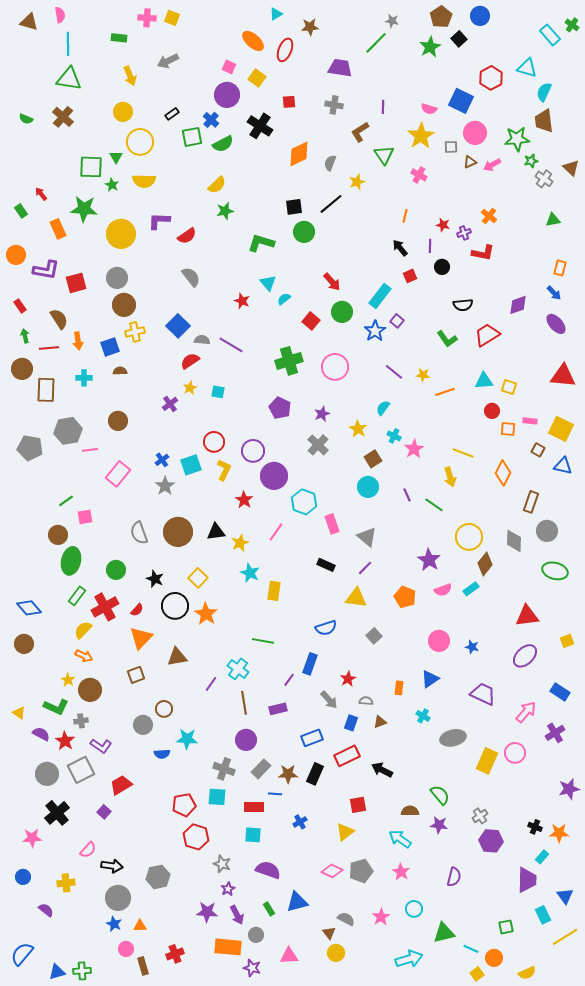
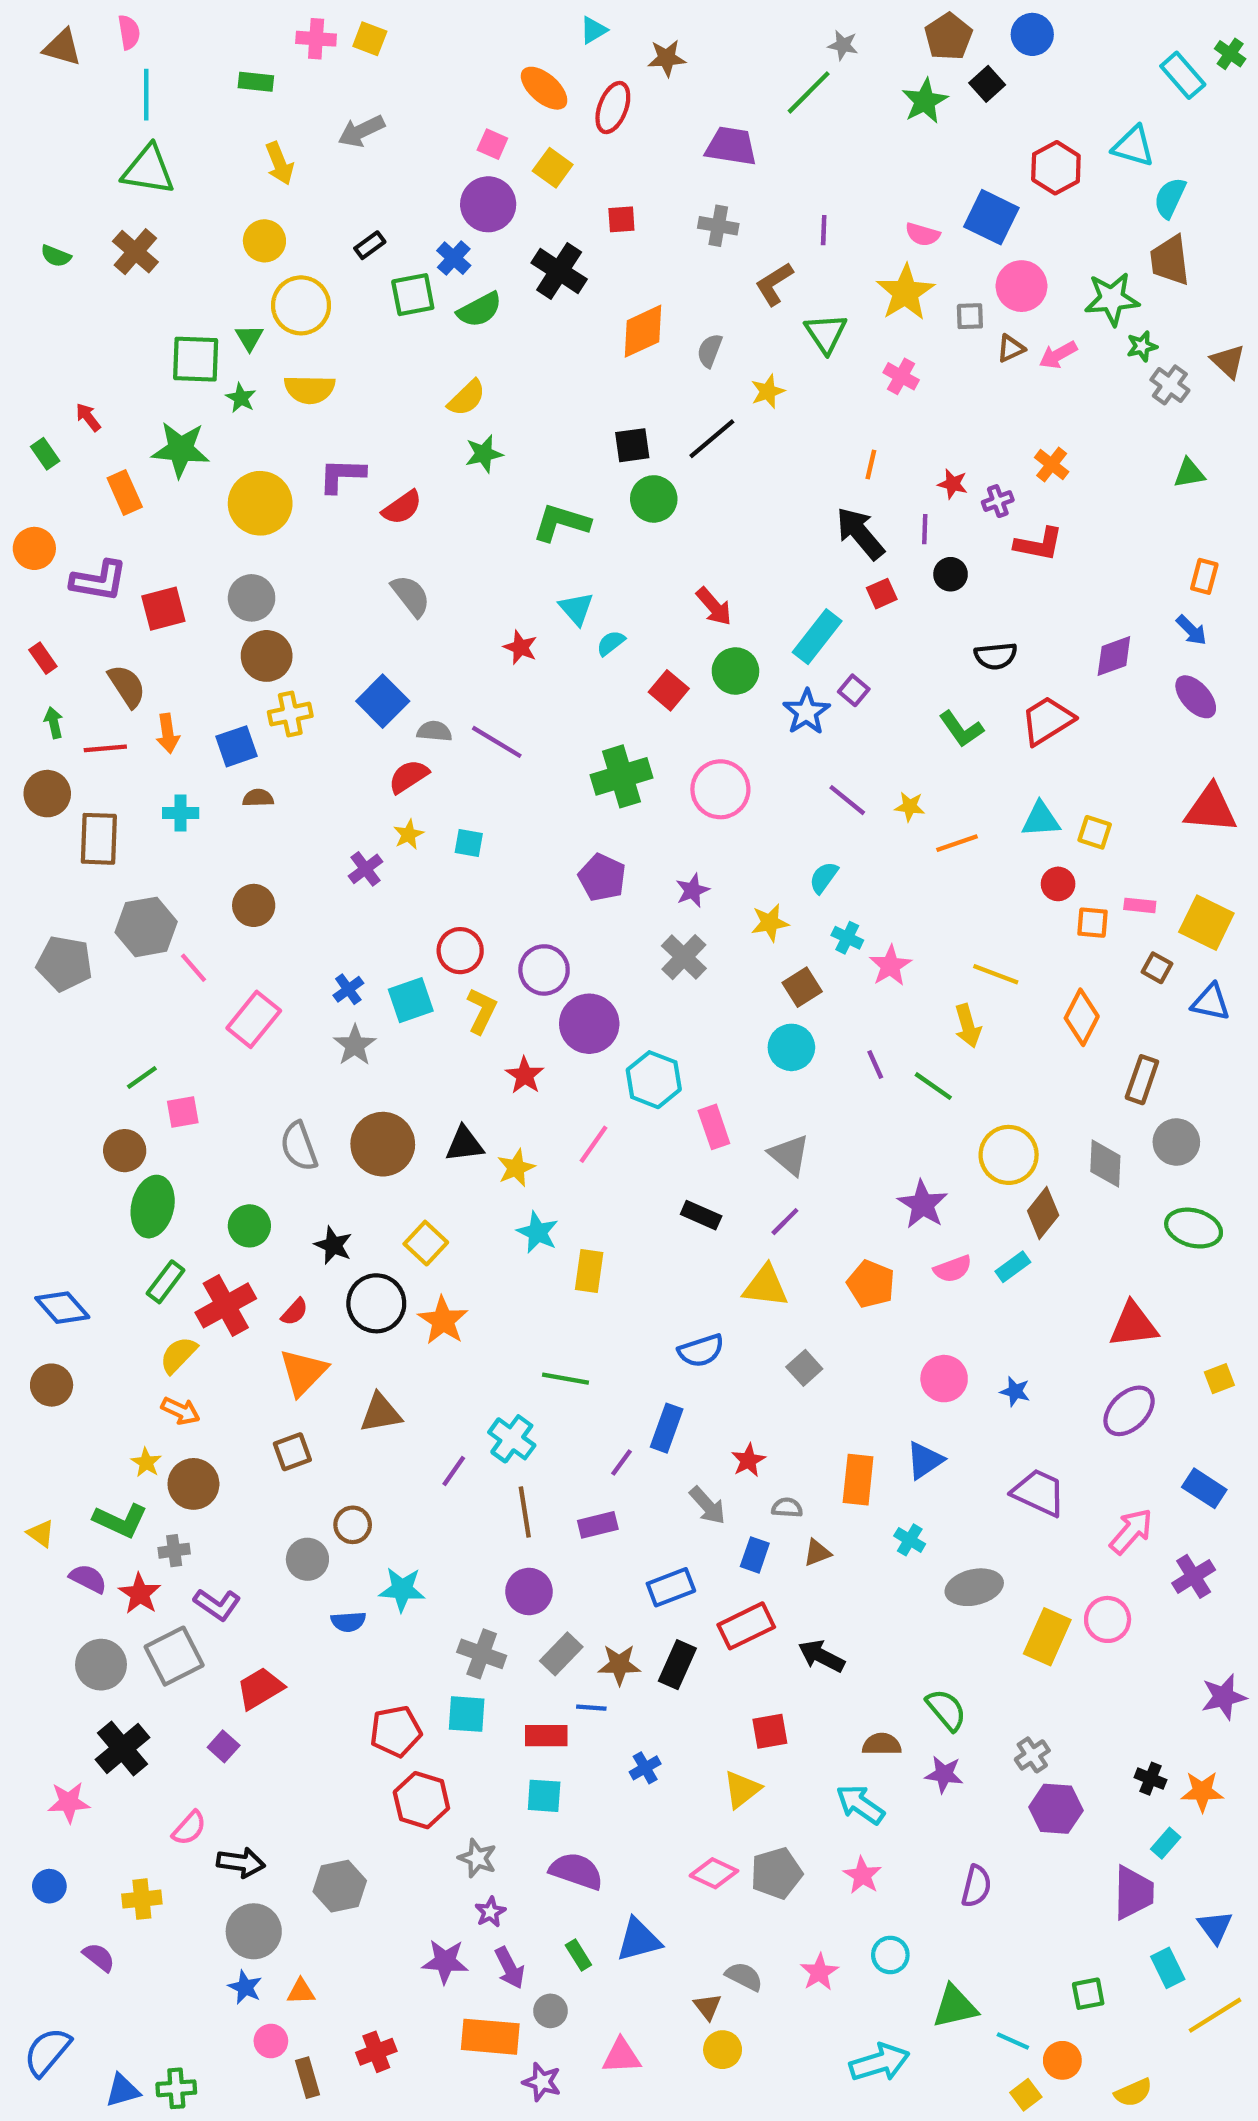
black arrow: (400, 248) -> (860, 533), size x1.5
yellow star: (358, 429) -> (770, 923), turned 30
pink line: (90, 450) -> (193, 968), turned 56
orange rectangle: (399, 688) -> (858, 1480), size x1.6

